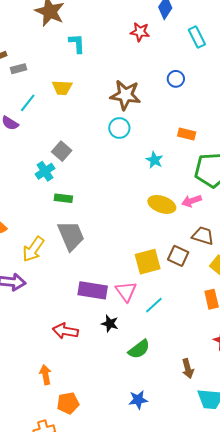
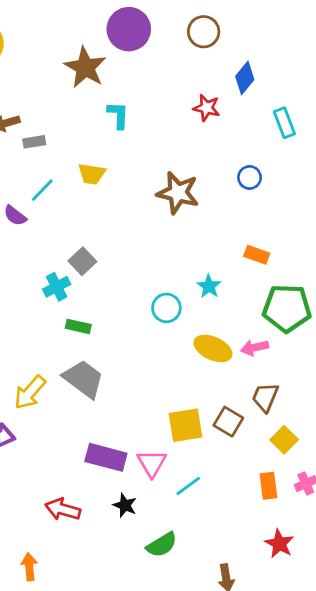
cyan circle: (119, 128) -> (166, 308), moved
gray trapezoid: (71, 236) -> (84, 379), turned -36
brown trapezoid: (203, 236) -> (265, 397), turned -90

